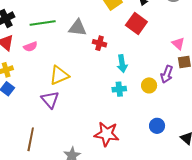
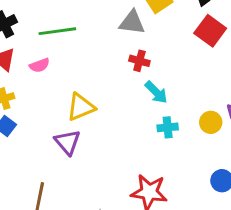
red square: (136, 24) -> (210, 31), moved
gray triangle: (77, 28) -> (132, 22), moved
cyan arrow: (122, 64) -> (156, 92), moved, turned -36

